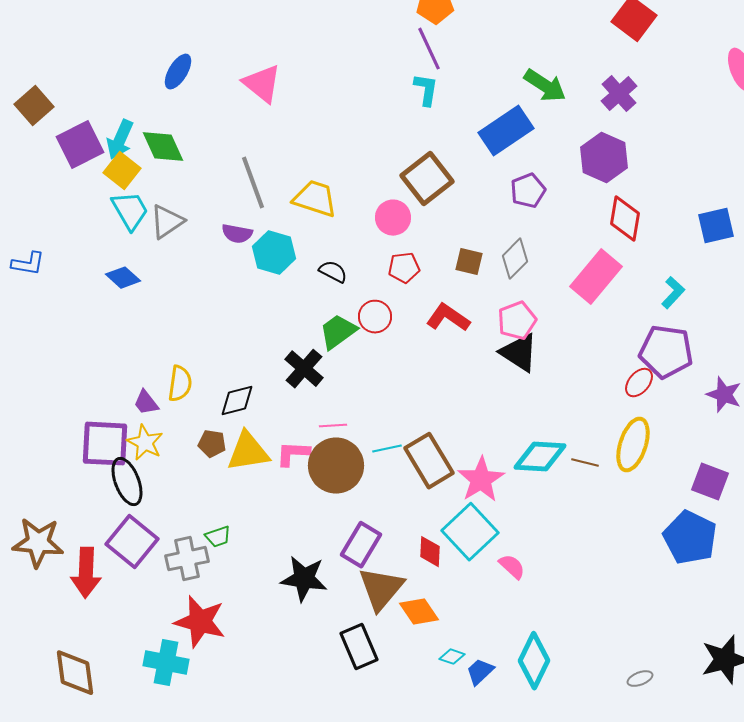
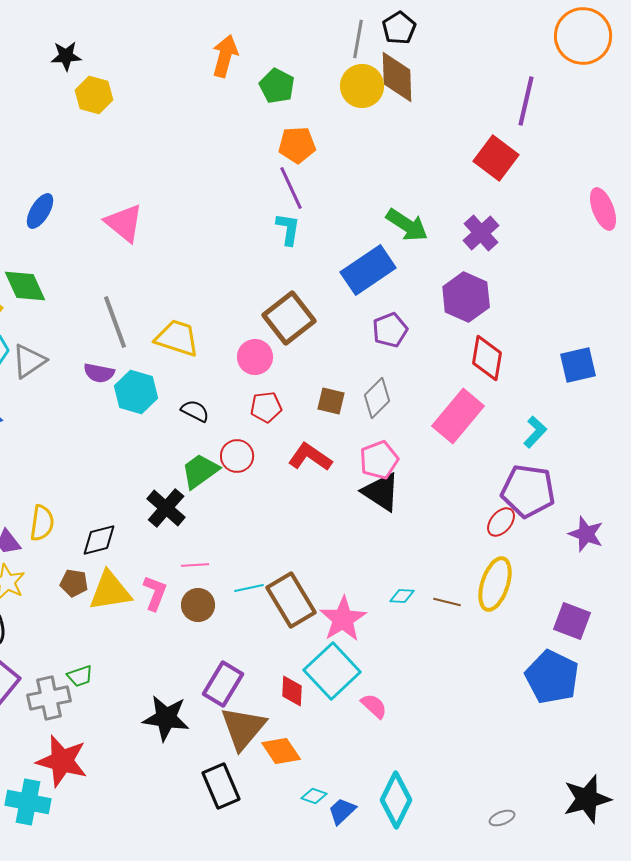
pink L-shape: (293, 454) -> (155, 593), turned 108
cyan diamond: (540, 457) -> (402, 596), size x0.5
brown circle: (336, 466) -> (198, 605), size x0.6

